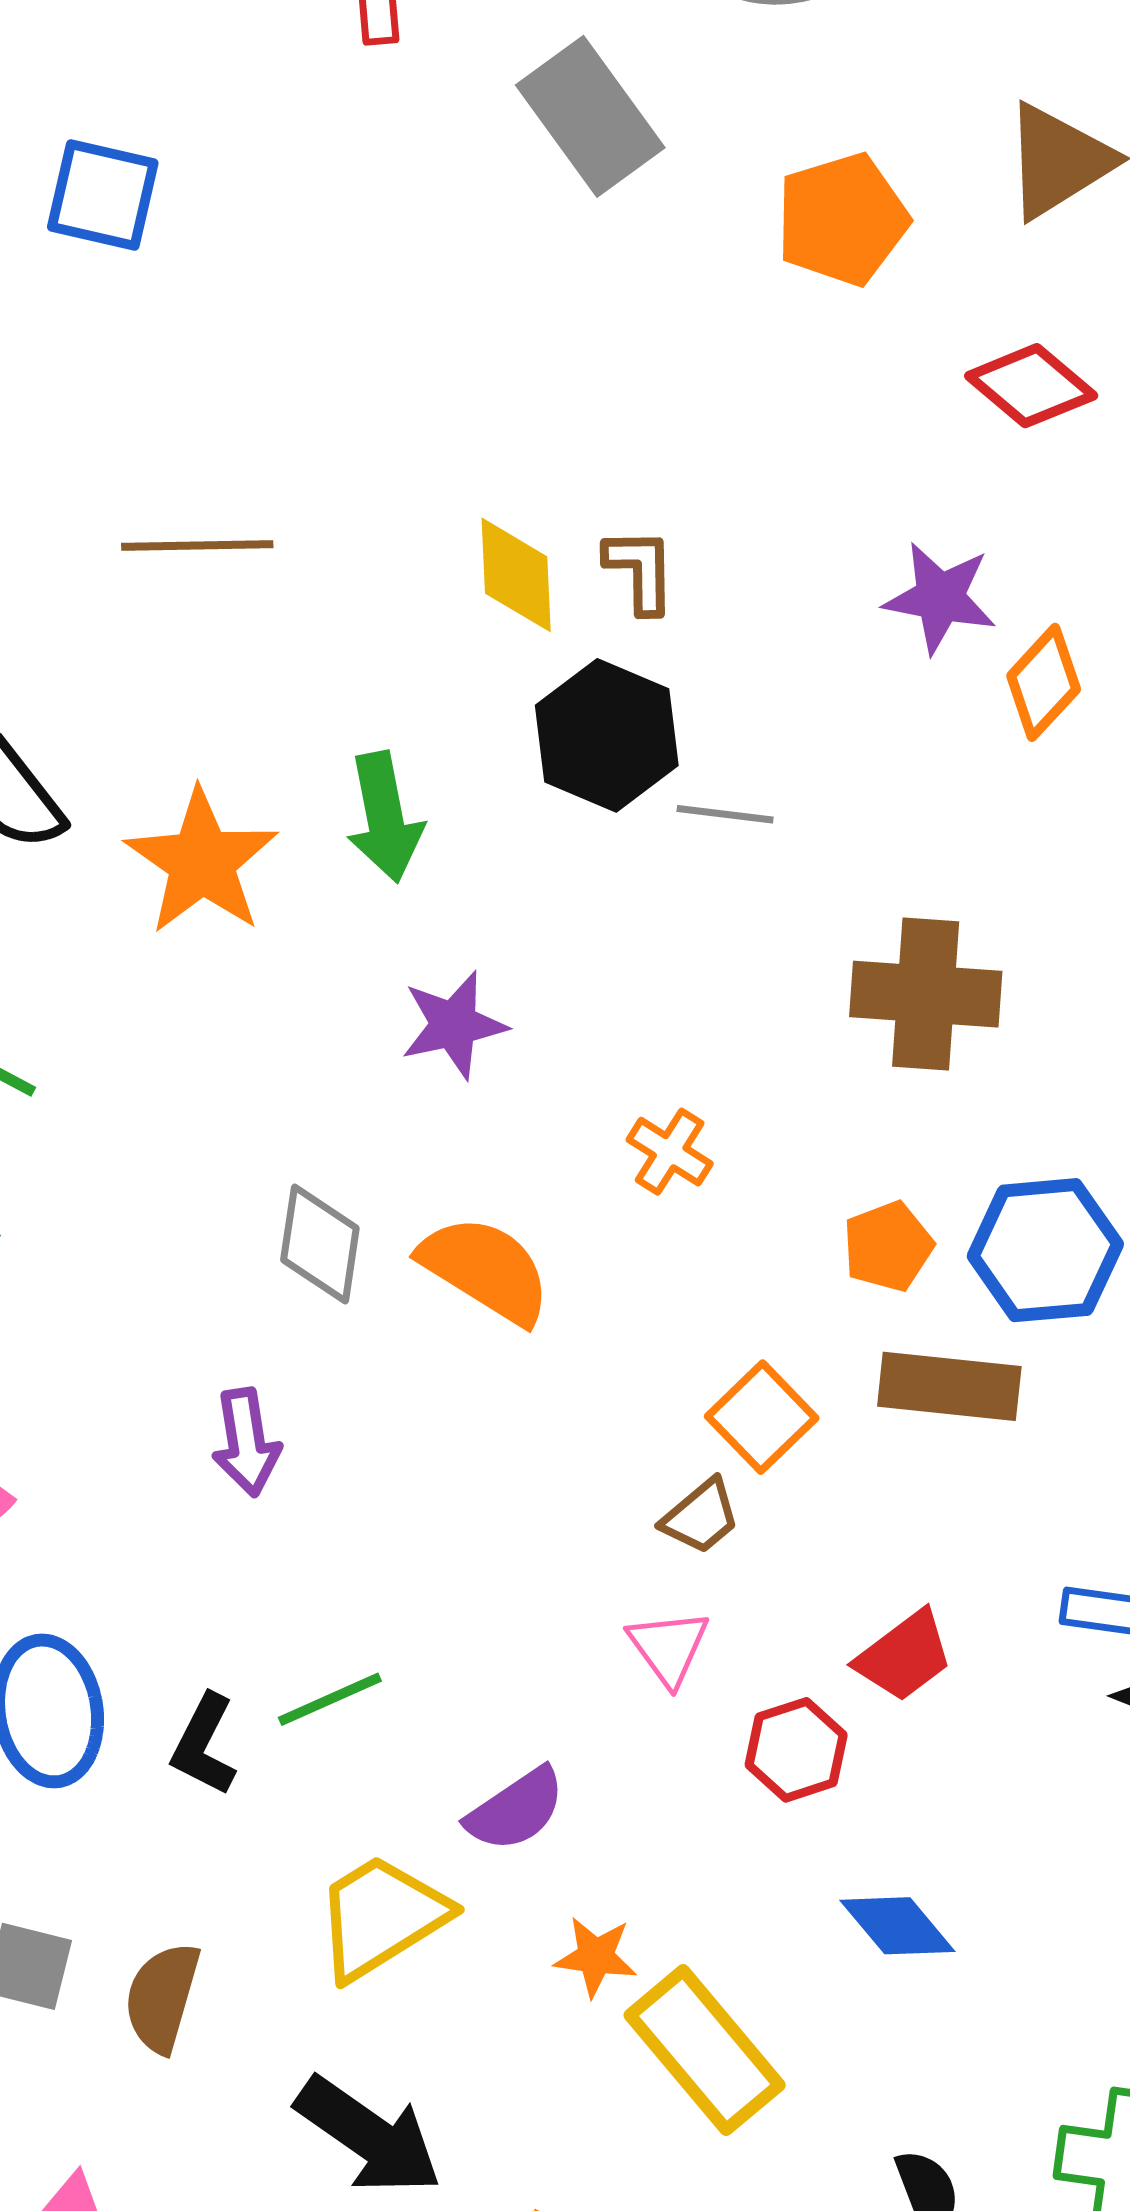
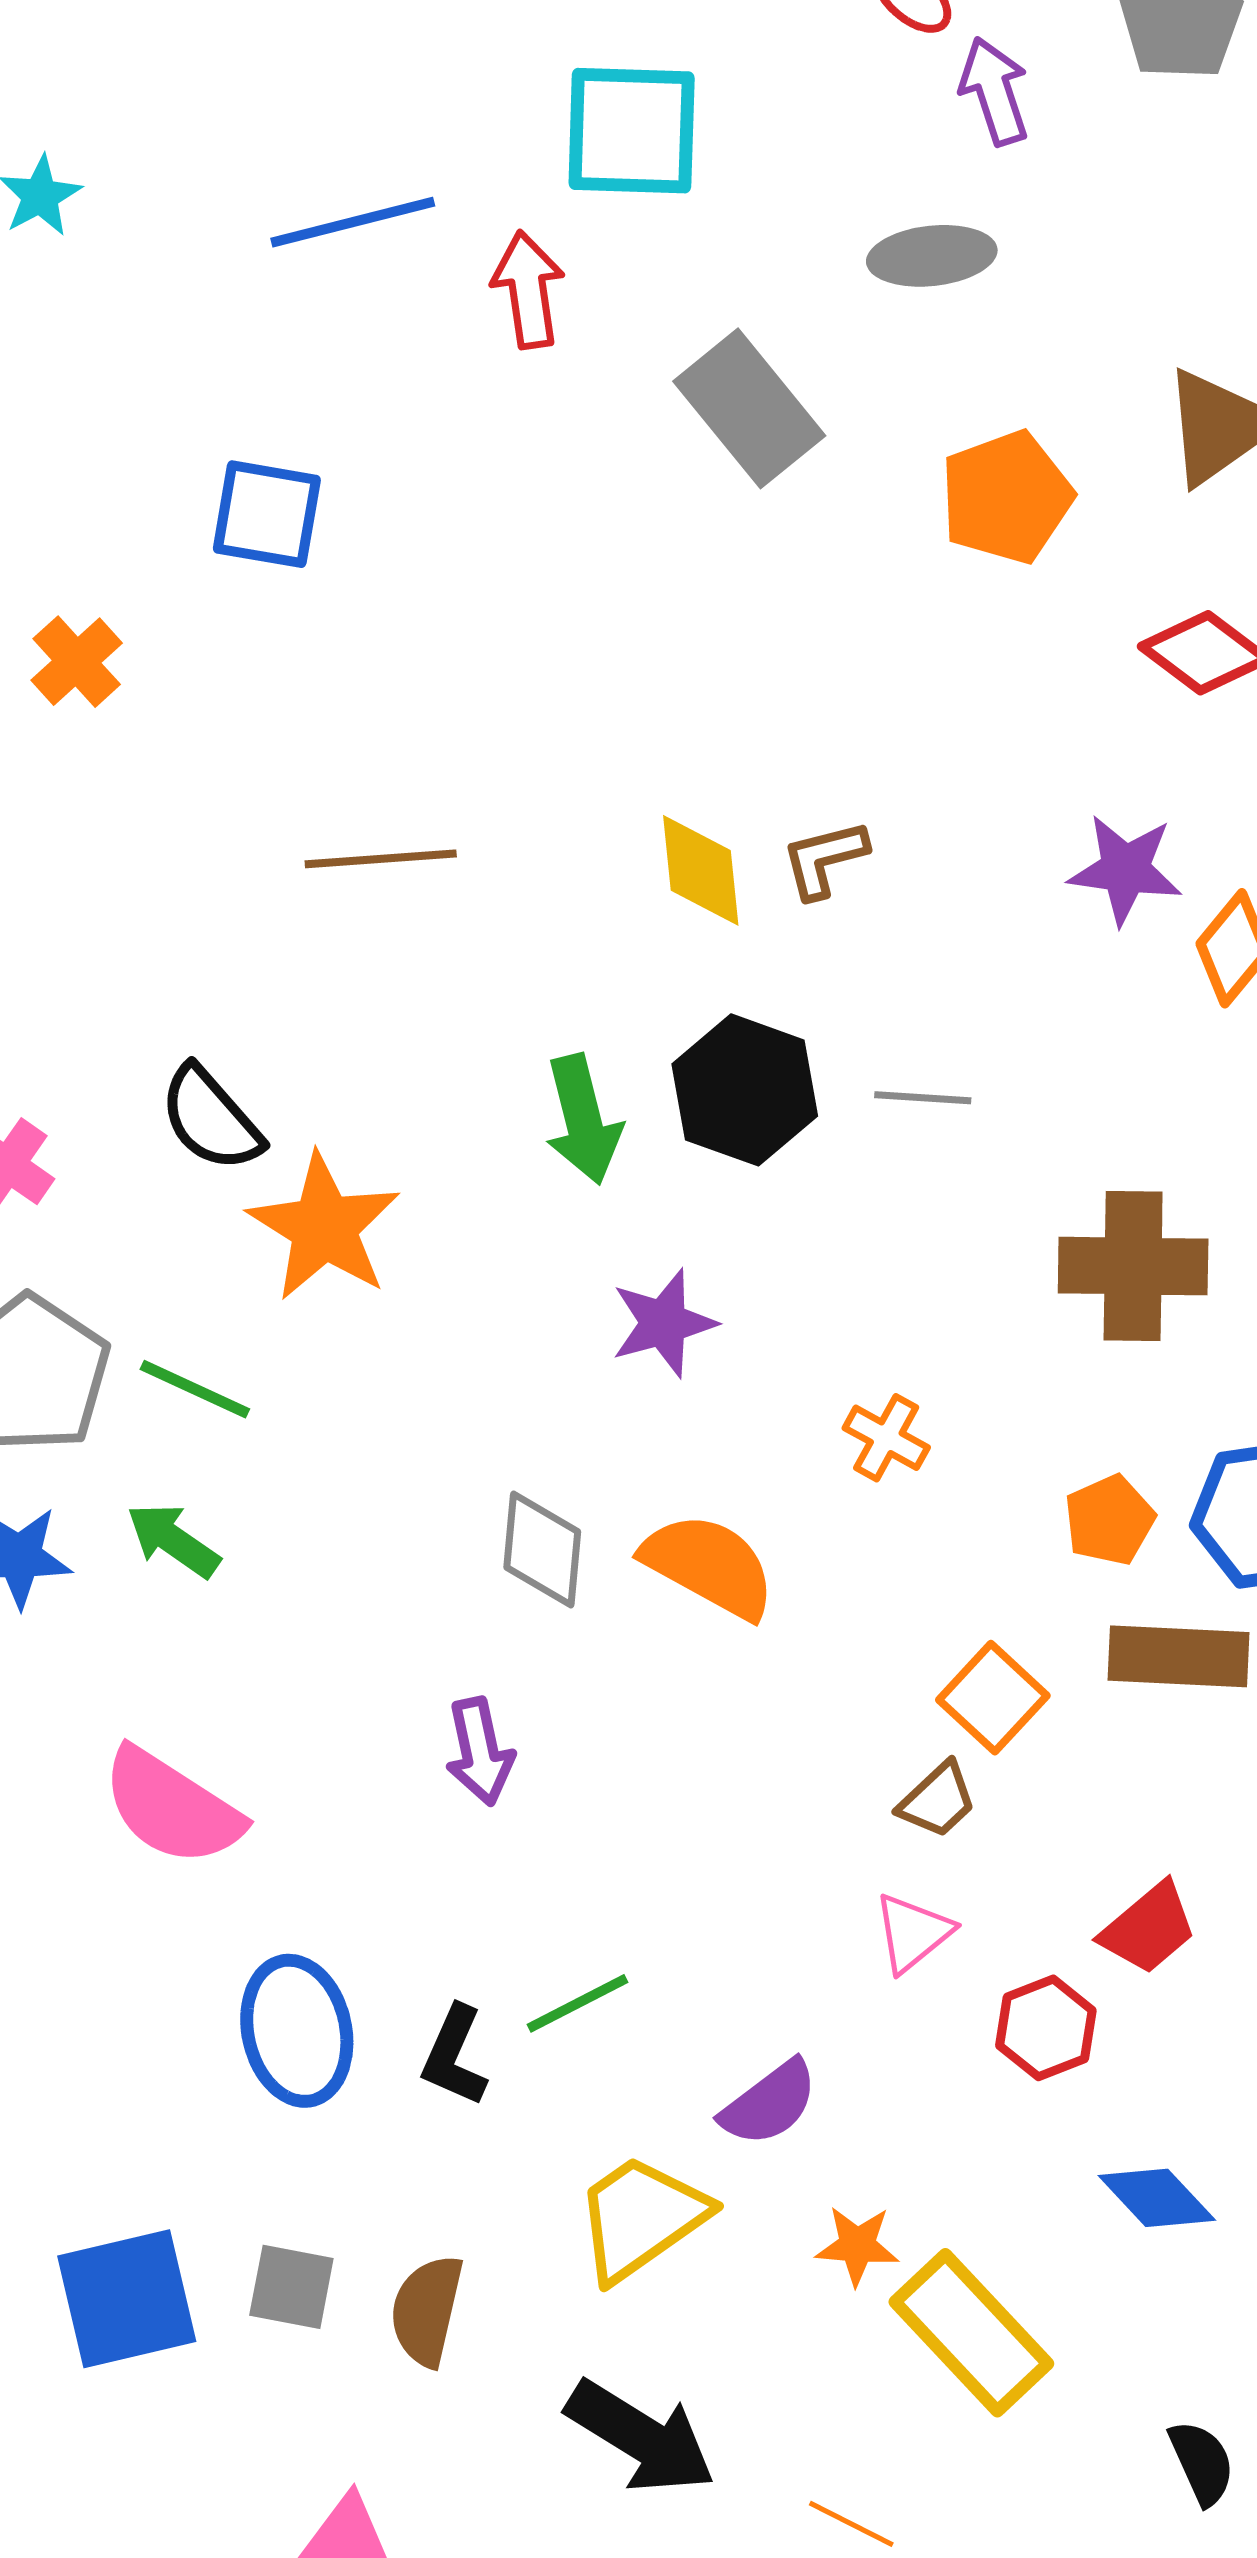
brown L-shape: (640, 570) -> (824, 859), turned -100
black hexagon: (607, 735) -> (745, 1090), moved
orange star: (202, 862) -> (324, 1227), moved
pink triangle: (669, 1647) -> (913, 1933), turned 30

